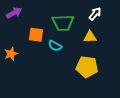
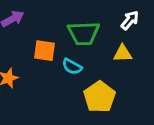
yellow pentagon: (87, 67) -> (99, 97), moved, turned 30

